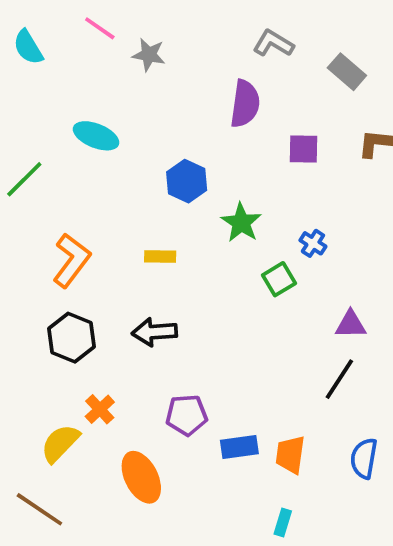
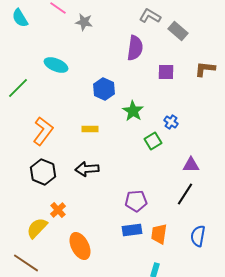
gray rectangle: (347, 72) -> (178, 31), moved
purple pentagon: (187, 415) -> (136, 201), moved

